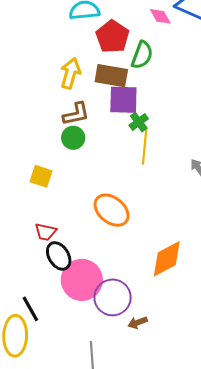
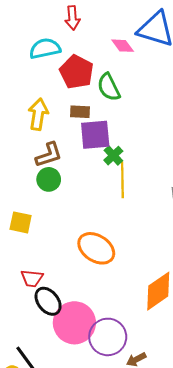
green semicircle: (142, 55) -> (109, 87), turned 140
brown rectangle: (111, 76) -> (80, 112), size x0.6

